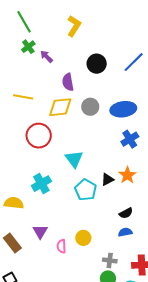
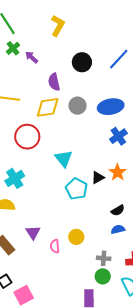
cyan cross: (41, 184) -> (15, 178), moved

